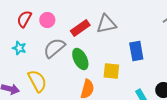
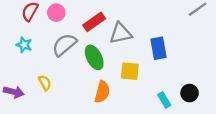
gray triangle: (106, 24) -> (121, 33), moved
yellow semicircle: (37, 81) -> (45, 83), size x0.6

